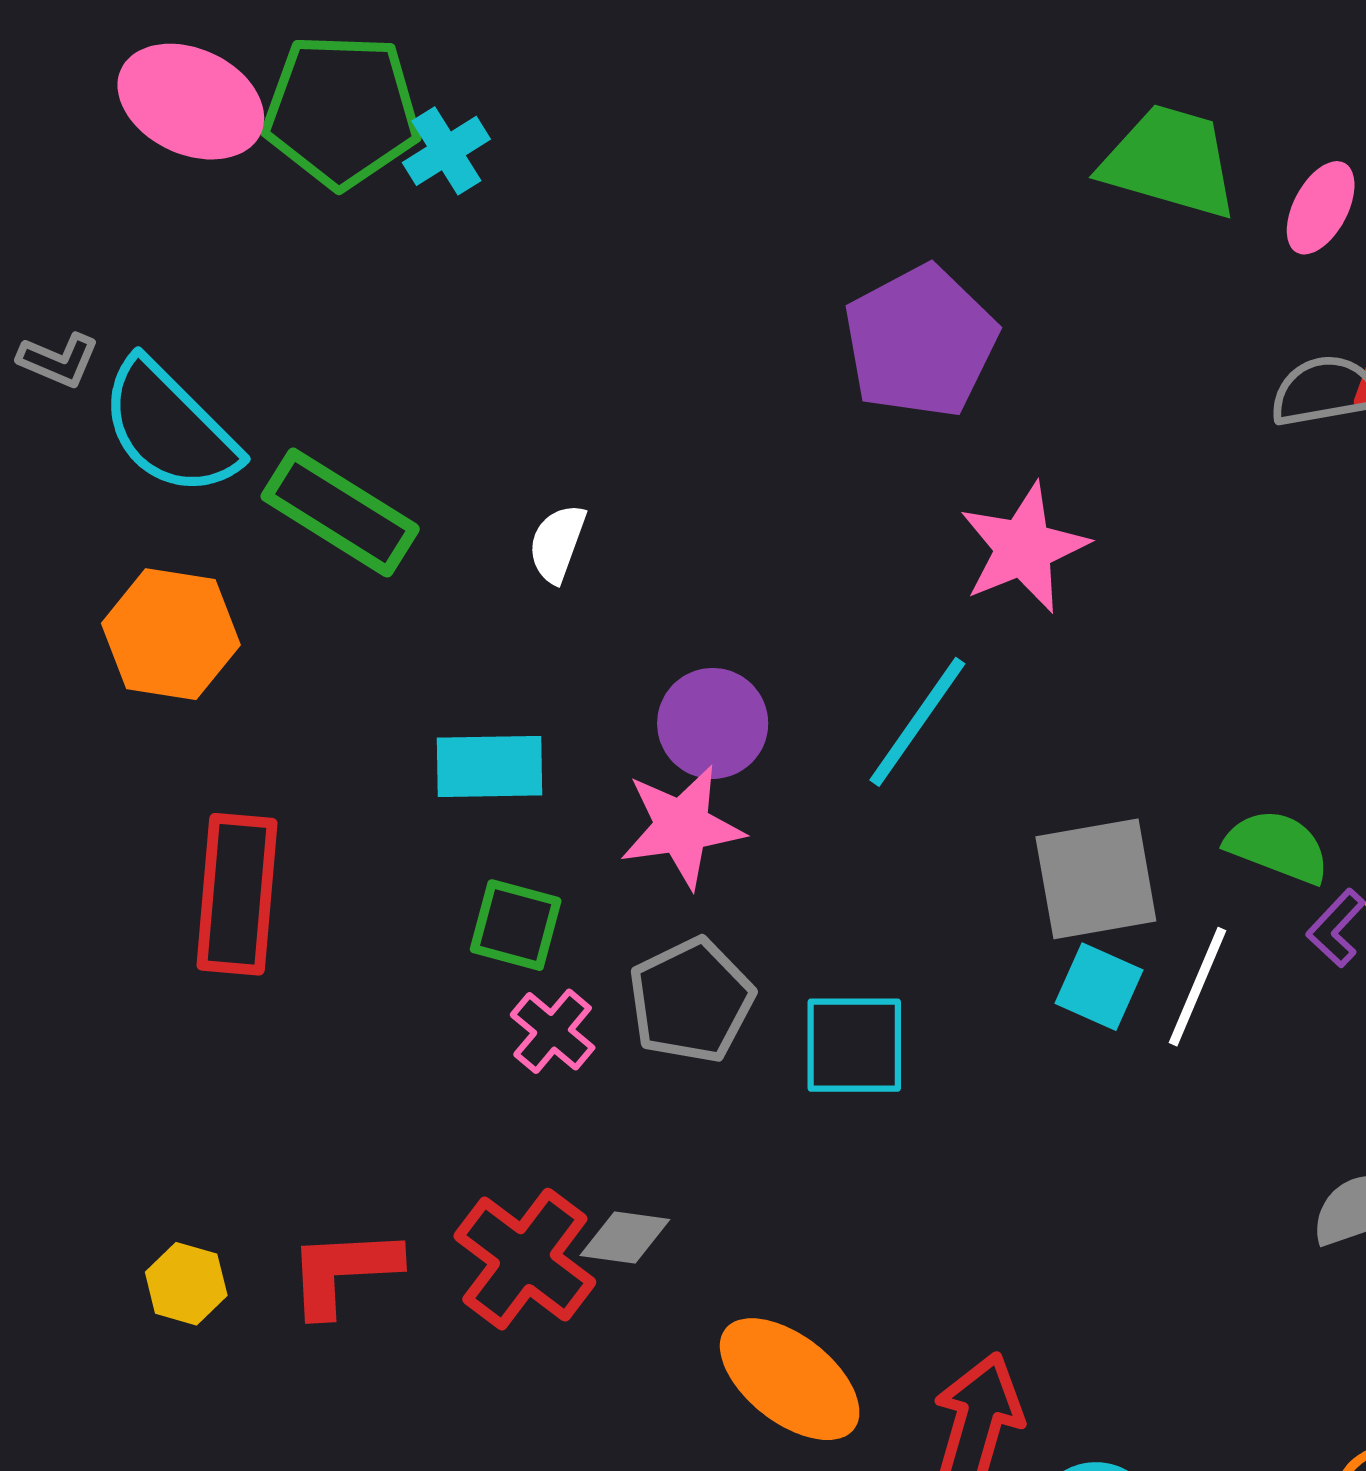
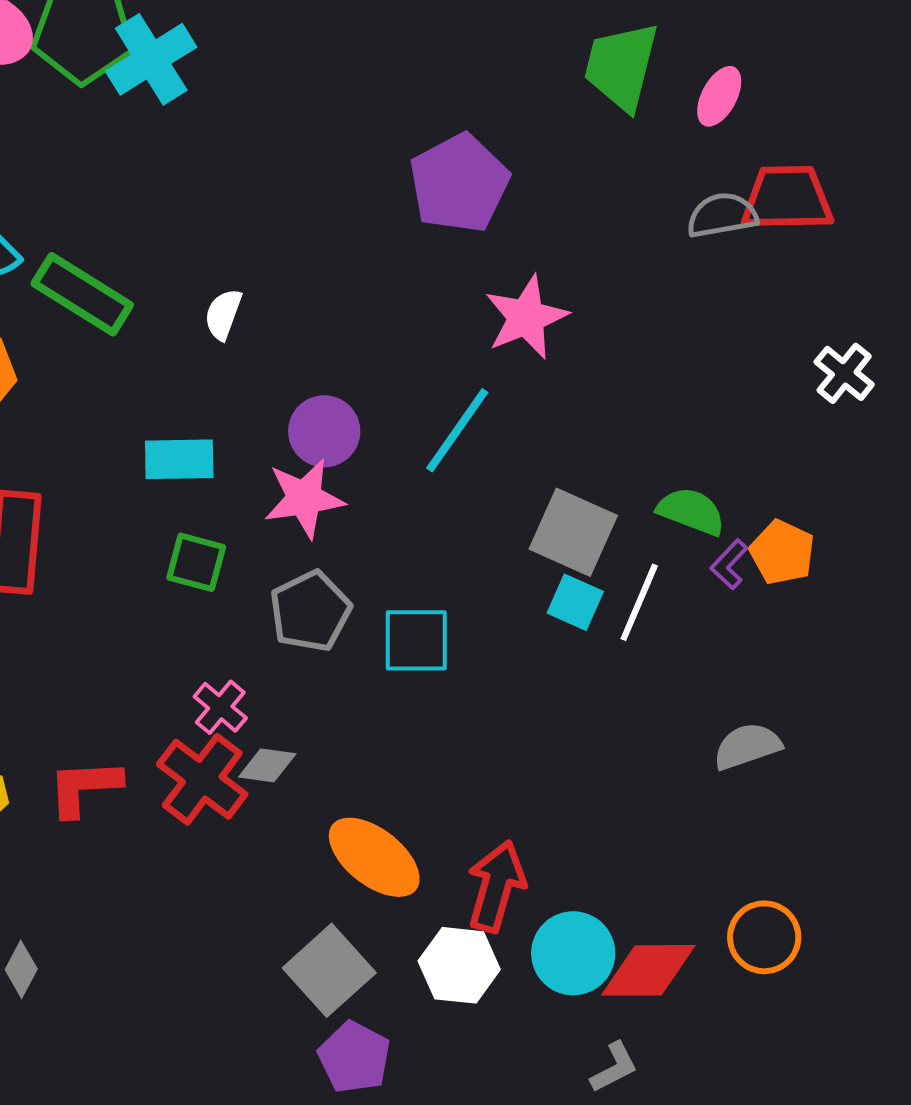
cyan cross: (446, 151) -> (151, 59), size x1.6
green trapezoid: (1170, 162) -> (621, 66), turned -92
gray square: (1096, 879) -> (573, 532), turned 34
pink cross: (553, 1031) -> (220, 707), moved

